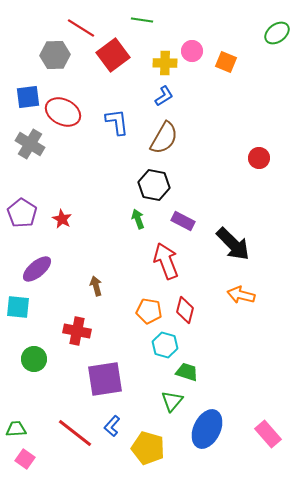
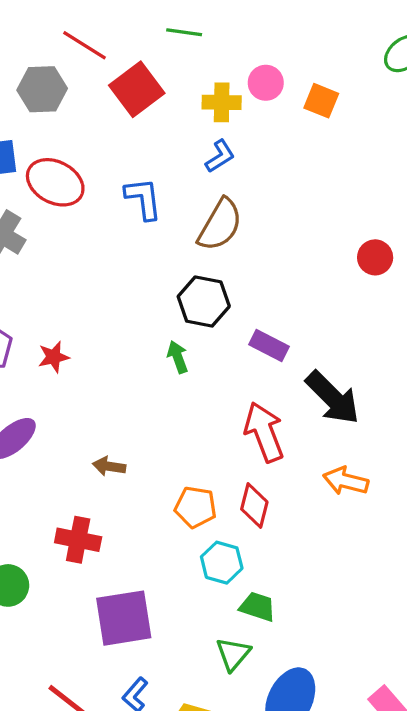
red star: (62, 219) -> (54, 357), turned 30
purple rectangle: (183, 221) -> (269, 346), moved
red arrow: (166, 261) -> (264, 432), moved
brown arrow: (96, 286) -> (109, 466), turned -66

